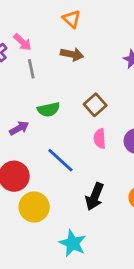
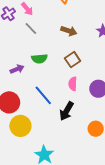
brown arrow: (72, 54) -> (69, 31), moved
gray line: (31, 69) -> (31, 28), turned -40
black arrow: (95, 196) -> (66, 111), moved

